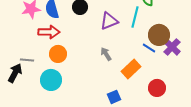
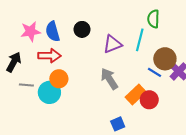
gray arrow: (106, 54) -> (109, 79), size x1.5
black arrow: (15, 73) -> (14, 62), moved
cyan circle: (51, 80) -> (49, 92), moved
red circle: (157, 88) -> (149, 100), moved

